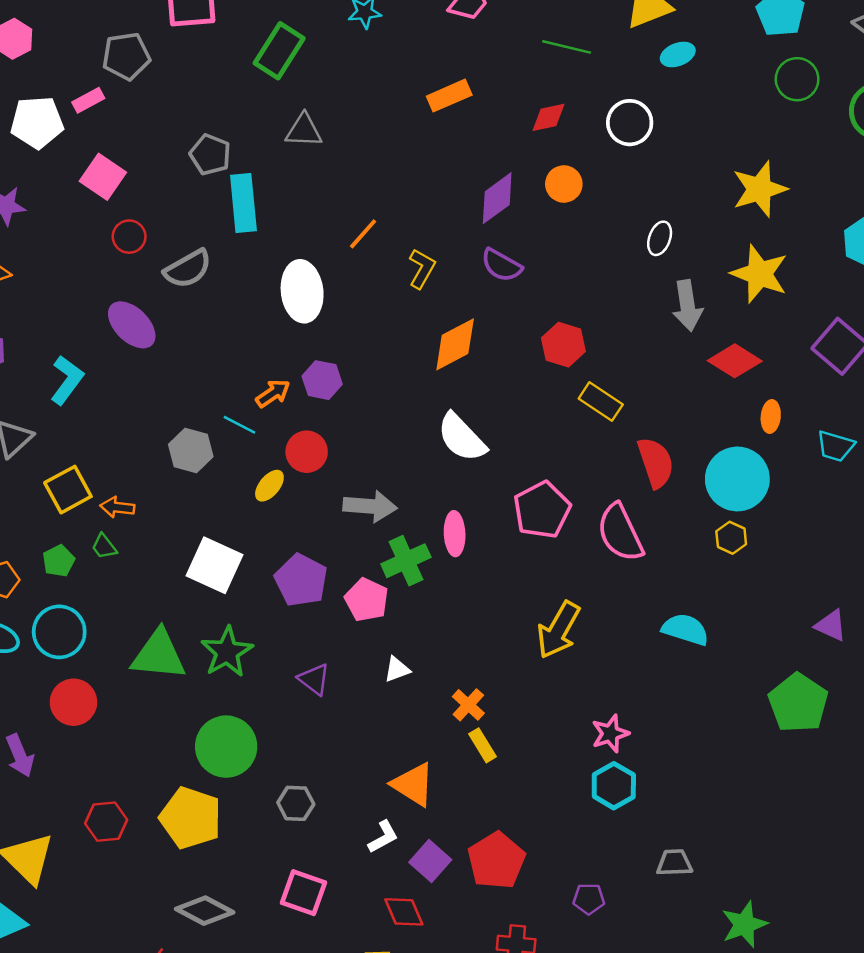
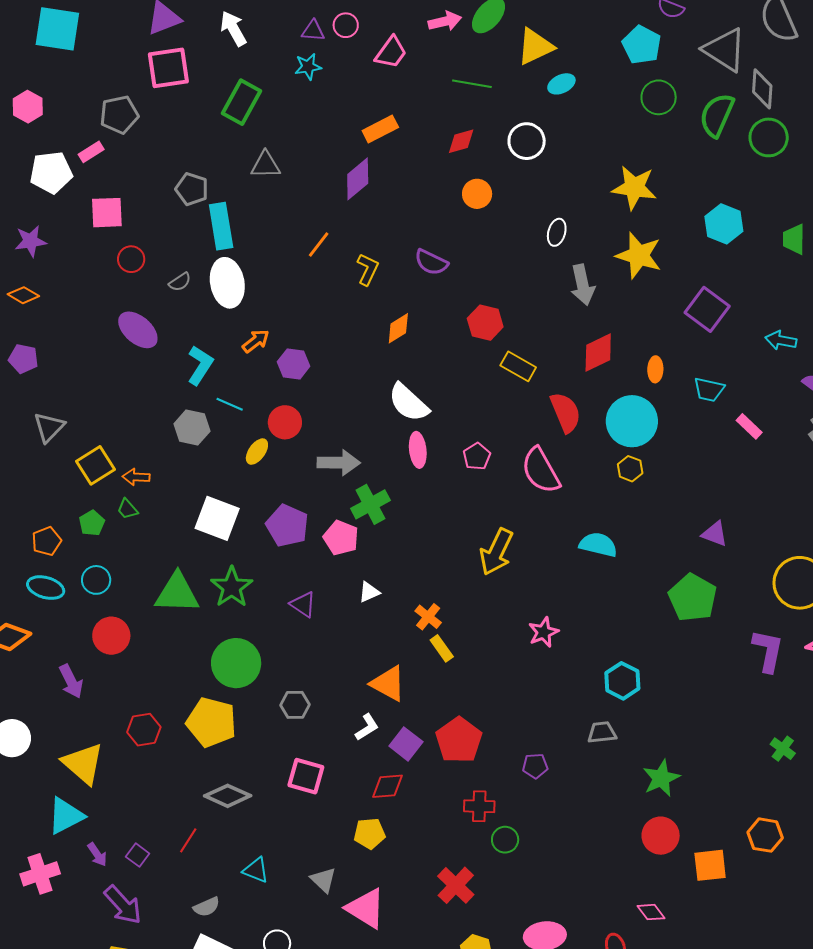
pink square: (103, 177) -> (107, 213), turned -33
yellow star: (760, 189) -> (634, 188), turned 30
purple diamond: (497, 198) -> (358, 179), moved
gray semicircle: (188, 269) -> (180, 282), size x0.6
white ellipse: (302, 291) -> (227, 283), moved
orange diamond: (455, 344) -> (398, 328), size x0.7
red diamond: (735, 361) -> (598, 352), moved, turned -54
cyan L-shape: (67, 380) -> (200, 365), moved
orange arrow: (273, 393) -> (256, 341), moved
pink pentagon: (542, 510) -> (477, 456), size x0.6
pink ellipse: (455, 534) -> (418, 450), moved
cyan circle: (59, 632) -> (96, 580), size x0.7
cyan hexagon: (614, 786) -> (622, 681), moved
red diamond: (404, 912) -> (387, 786), turned -68

